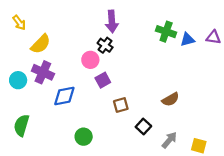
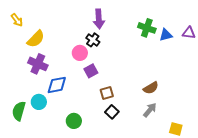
cyan circle: (18, 80) -> (39, 102), moved
black square: (143, 126) -> (112, 112), moved
gray arrow: (169, 140) -> (150, 110), moved

